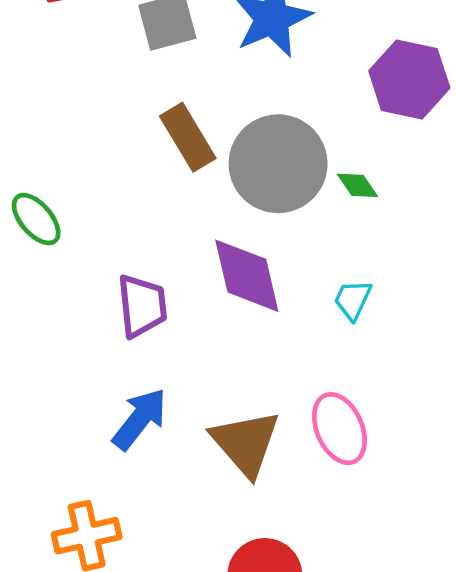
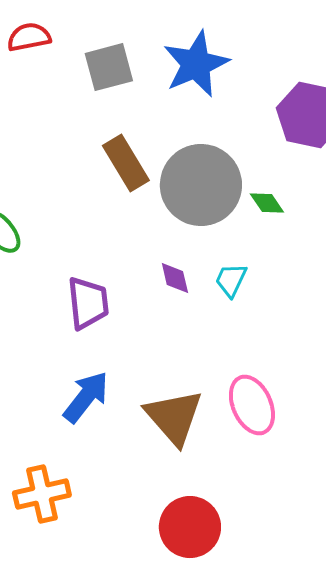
purple diamond: (247, 276) -> (175, 278), size x0.5
cyan trapezoid: (353, 300) -> (231, 280), moved

